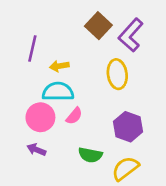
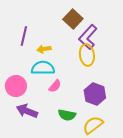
purple L-shape: (131, 35) -> (88, 37), moved
pink circle: (40, 117) -> (16, 86), moved
purple arrow: (36, 150) -> (27, 111), size x1.5

